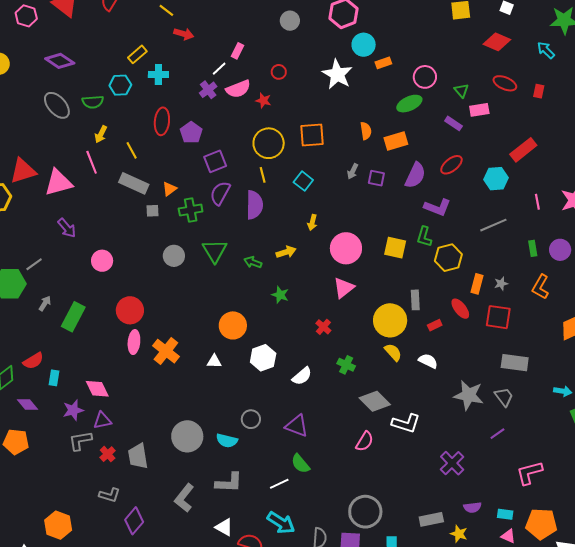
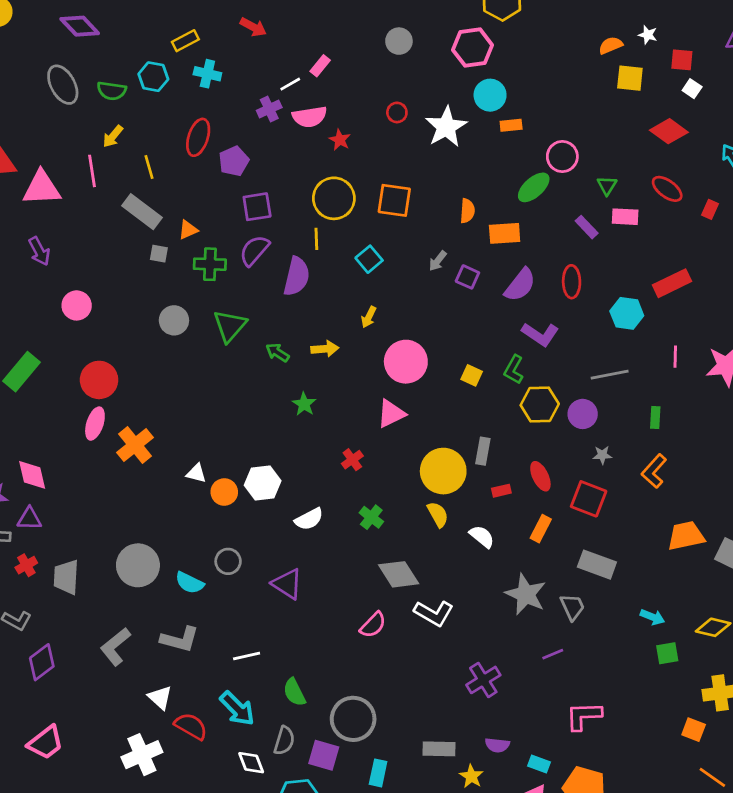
red circle: (279, 72) -> (397, 112), moved
green ellipse: (409, 104) -> (534, 187), turned -30
red ellipse: (451, 165) -> (572, 282), turned -65
yellow square: (395, 248) -> (472, 375), size x0.7
purple circle: (560, 250) -> (583, 414), moved
orange rectangle: (477, 284) -> (541, 529), moved
orange circle: (233, 325) -> (224, 492), moved, size x0.7
green semicircle: (300, 464) -> (294, 692), moved

